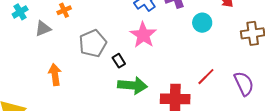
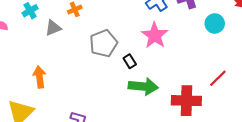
orange arrow: (55, 75) -> (39, 77), moved

